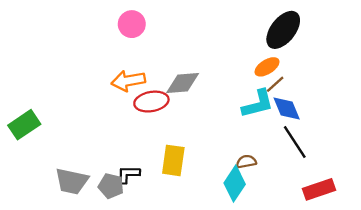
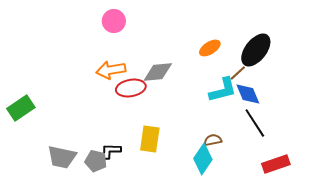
black ellipse: (283, 30) -> (256, 50), moved
orange ellipse: (267, 67) -> (210, 48), moved

